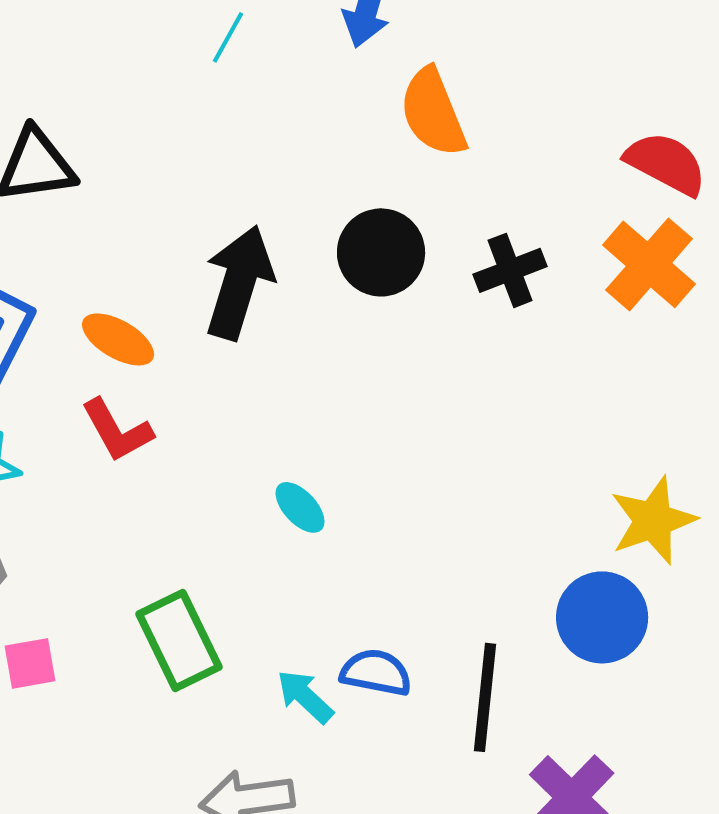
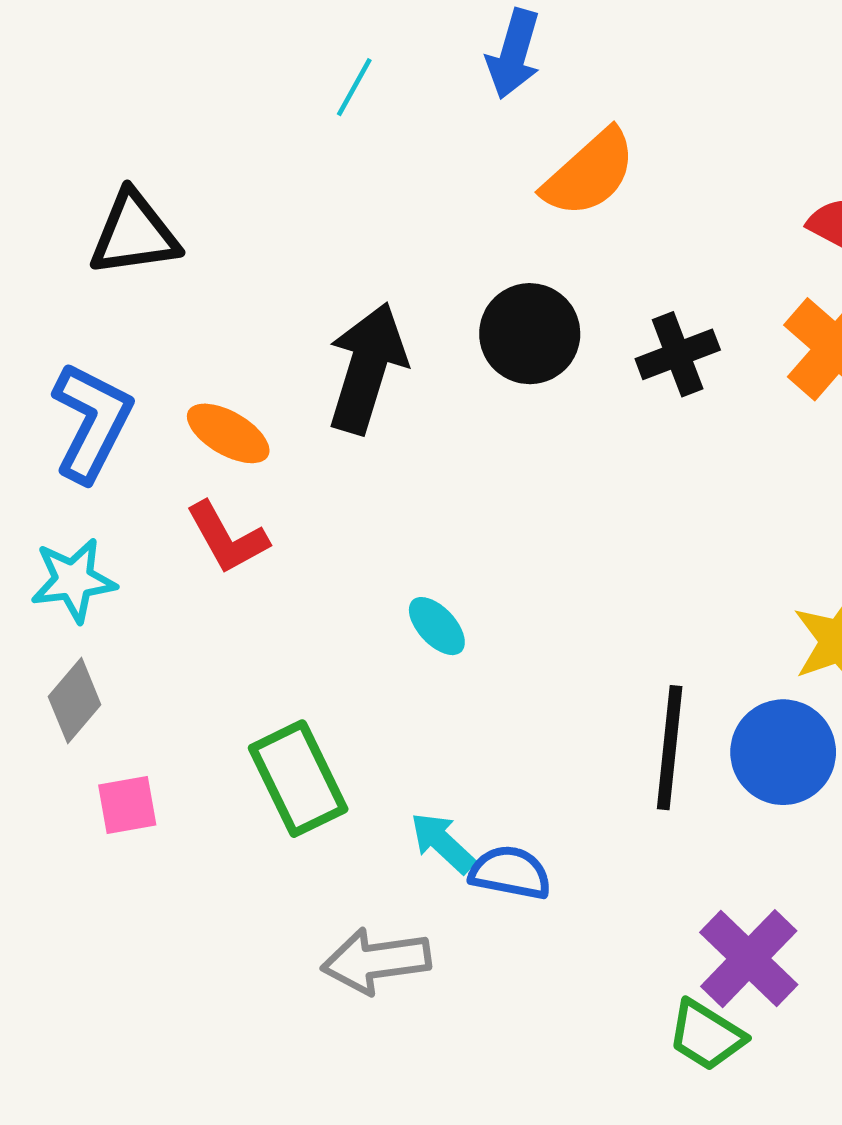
orange semicircle: (433, 112) -> (589, 173), turned -110
blue semicircle: (376, 672) -> (510, 873), moved
black line: (485, 697) -> (670, 748), moved

